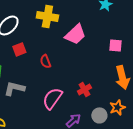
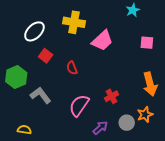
pink square: (115, 45) -> (147, 43), moved
red square: (19, 49) -> (46, 56), turned -32
gray L-shape: (14, 88) -> (41, 95), turned 40

